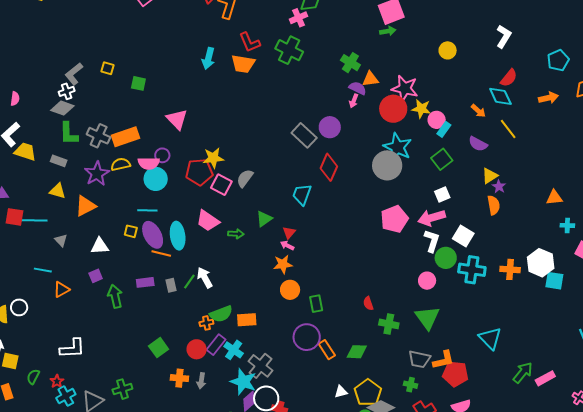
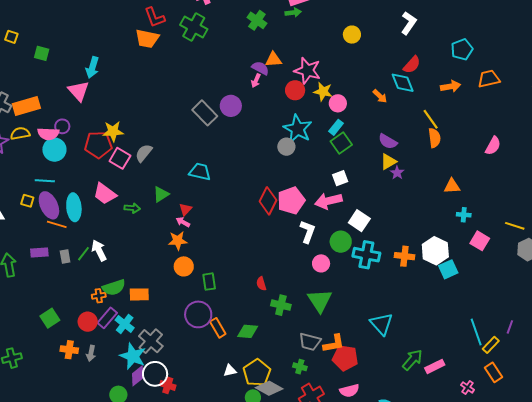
cyan arrow: (208, 58) -> (92, 67), moved
green cross: (350, 63) -> (257, 20), moved
red circle: (393, 109) -> (295, 90), size x0.7
cyan rectangle: (444, 129) -> (336, 127), moved
yellow line: (508, 129) -> (431, 119), moved
purple semicircle: (478, 144) -> (388, 141), moved
gray circle: (387, 165) -> (286, 147), size x0.6
red diamond: (329, 167) -> (268, 201), moved
cyan trapezoid: (302, 194) -> (200, 172), turned 80
orange semicircle: (494, 205) -> (434, 138), moved
white L-shape: (432, 241) -> (308, 232), moved
cyan square: (554, 281) -> (448, 269), turned -36

